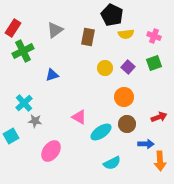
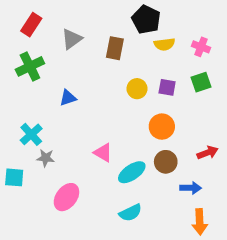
red rectangle: (13, 28) -> (31, 25), moved
purple square: (128, 67) -> (167, 87), turned -32
cyan square: (11, 136) -> (14, 177), turned 35
orange arrow: (160, 161) -> (200, 222), moved
cyan semicircle: (112, 163) -> (130, 213), moved

